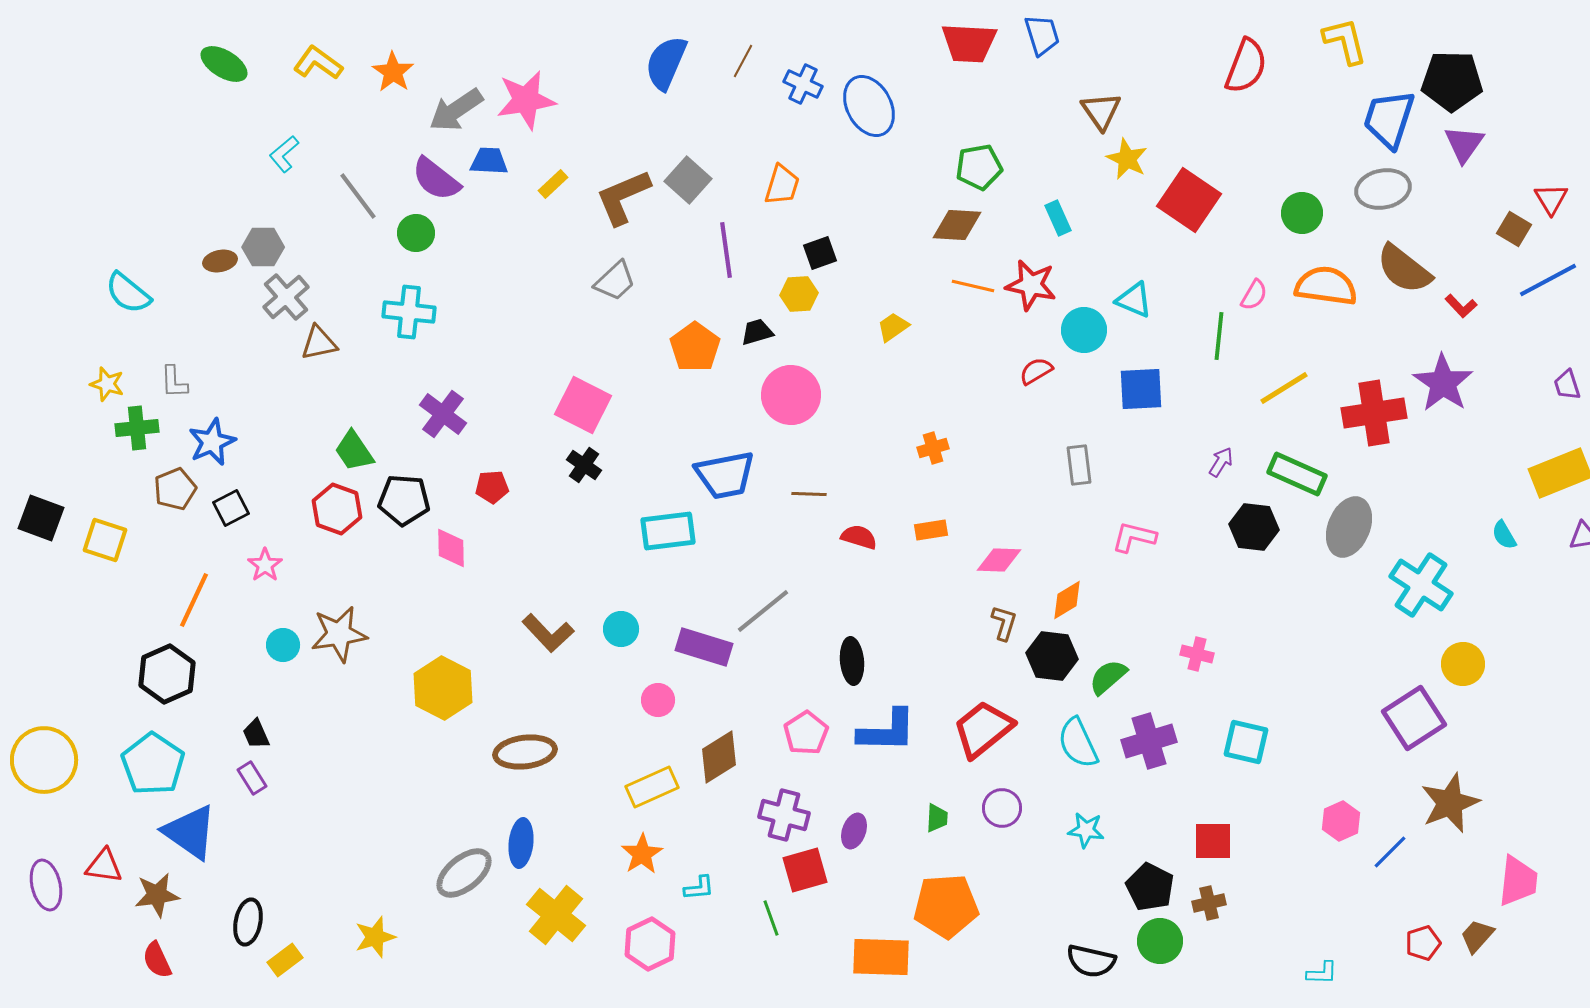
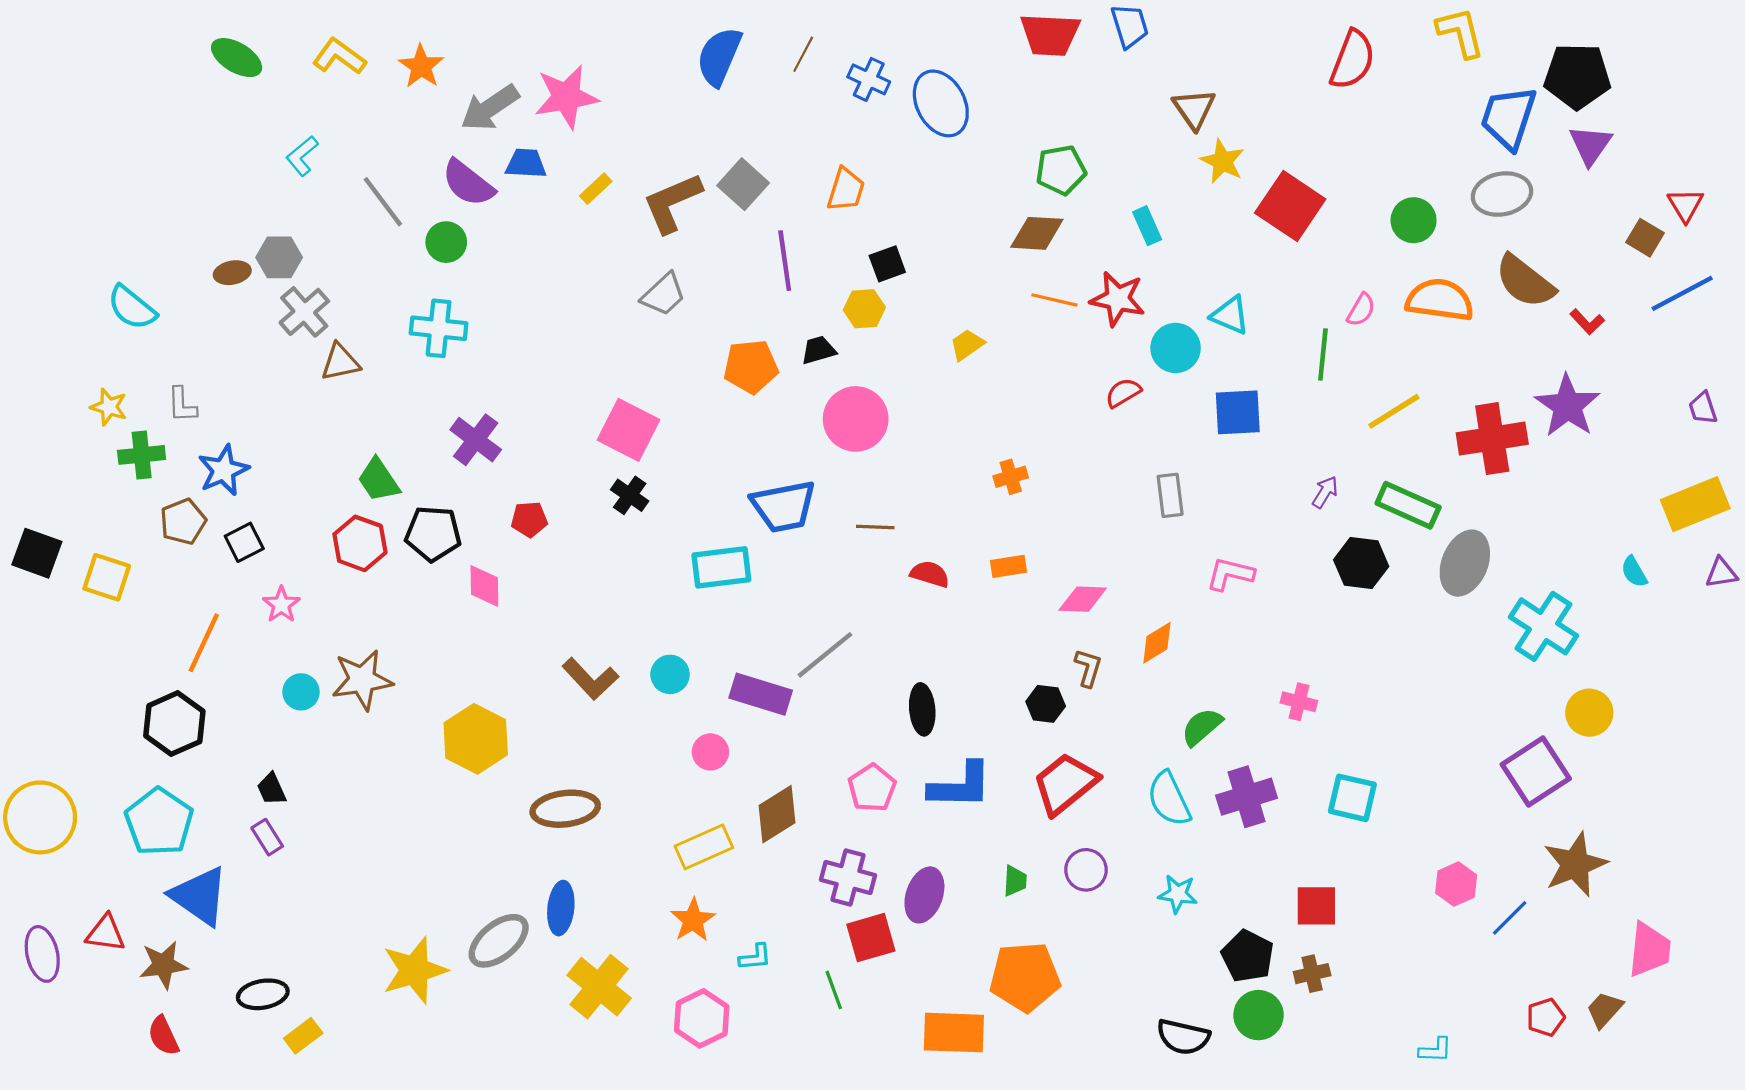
orange pentagon: (695, 347) -> (751, 367), turned 30
black hexagon: (1052, 656) -> (1046, 704), moved, size x0.7
purple ellipse: (854, 831) -> (924, 895), size x1.4
black ellipse: (248, 922) -> (263, 994), turned 69
yellow star: (375, 937) -> (415, 970), moved, size x1.5

